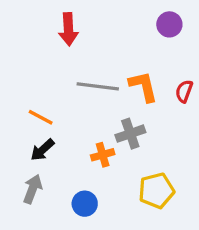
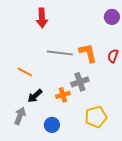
purple circle: (169, 24) -> (112, 17), moved
black arrow: (42, 150) -> (35, 96), moved

